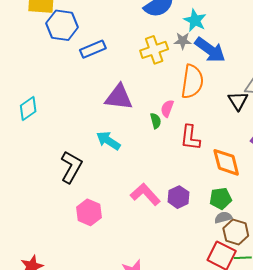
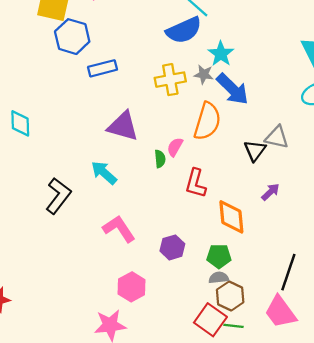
cyan diamond: (28, 109) -> (20, 123), turned -65
pink L-shape: (145, 194) -> (119, 229), moved
pink hexagon: (89, 212) -> (132, 287), moved

